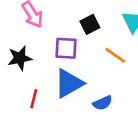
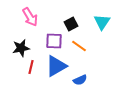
orange line: (115, 55) -> (79, 46), moved
red line: (34, 99) -> (31, 67), moved

